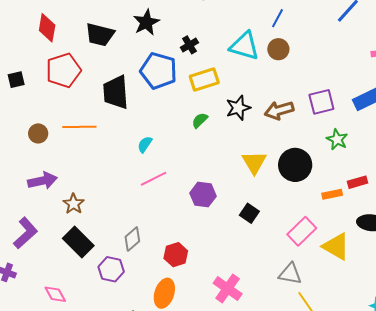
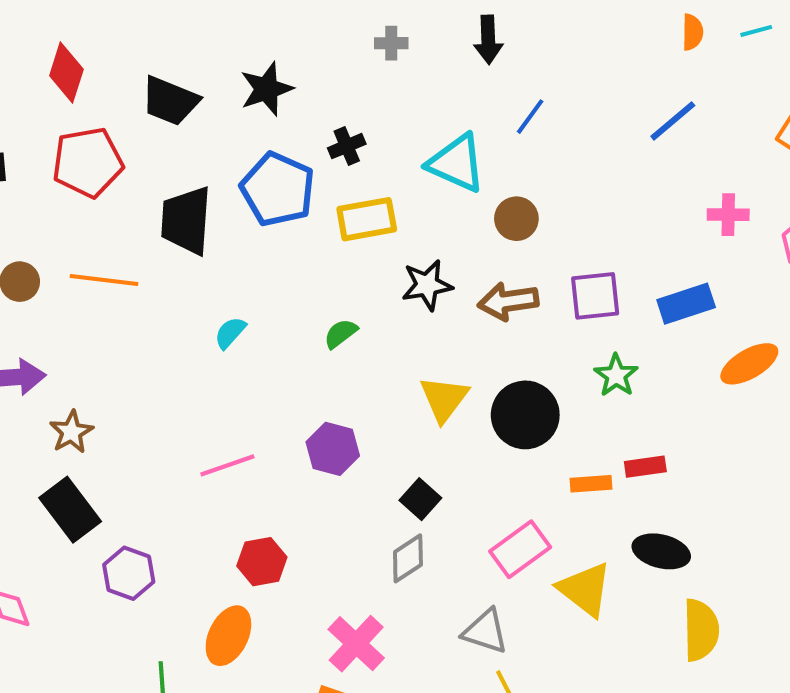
brown circle: (278, 49) -> (516, 219), moved
green semicircle: (200, 120) -> (341, 334), moved
pink line: (154, 179) -> (227, 465), moved
gray diamond: (132, 239) -> (408, 558), moved

